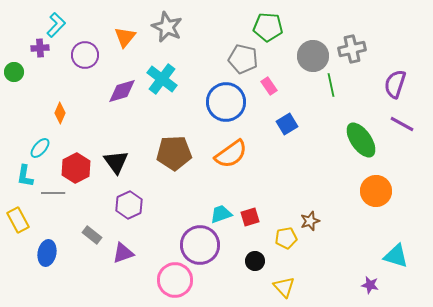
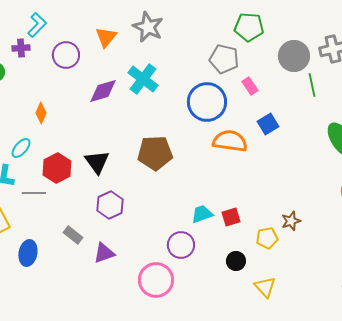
orange semicircle: (231, 154) -> (230, 141), moved, turned -136
purple circle: (200, 245) -> (181, 245), size x0.7

